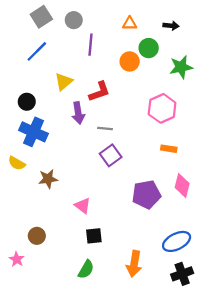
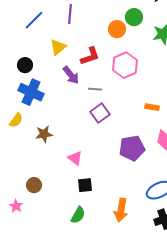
purple line: (90, 45) -> (70, 14), moved
pink hexagon: (162, 108) -> (125, 65), moved
purple arrow: (78, 113) -> (71, 75), turned -30
yellow semicircle: (17, 163) -> (16, 120), turned -84

